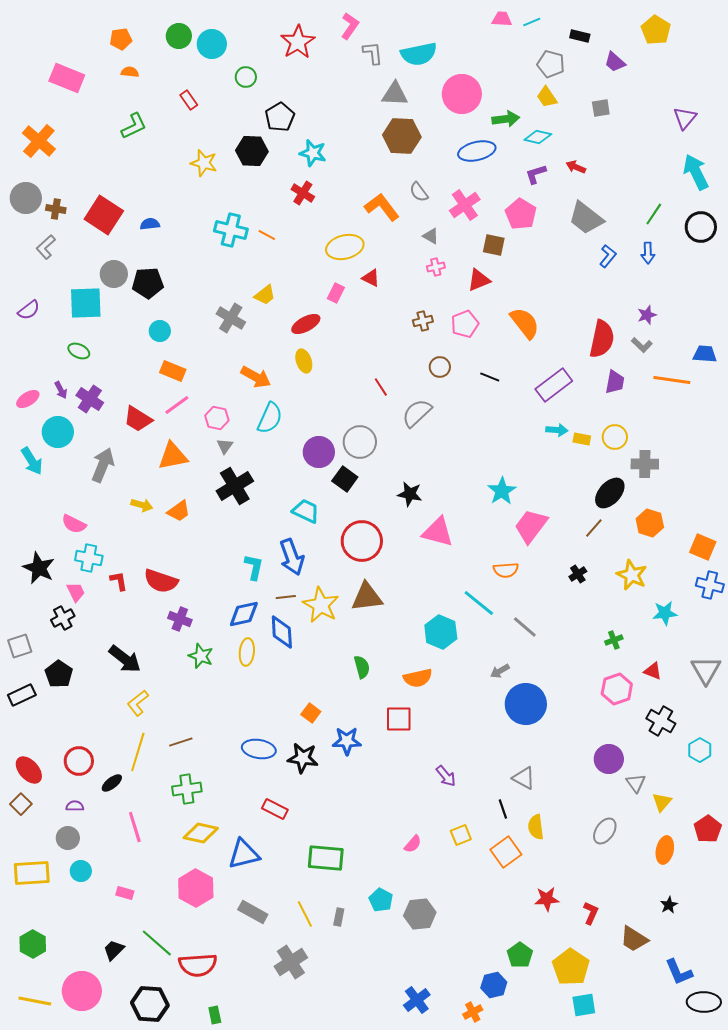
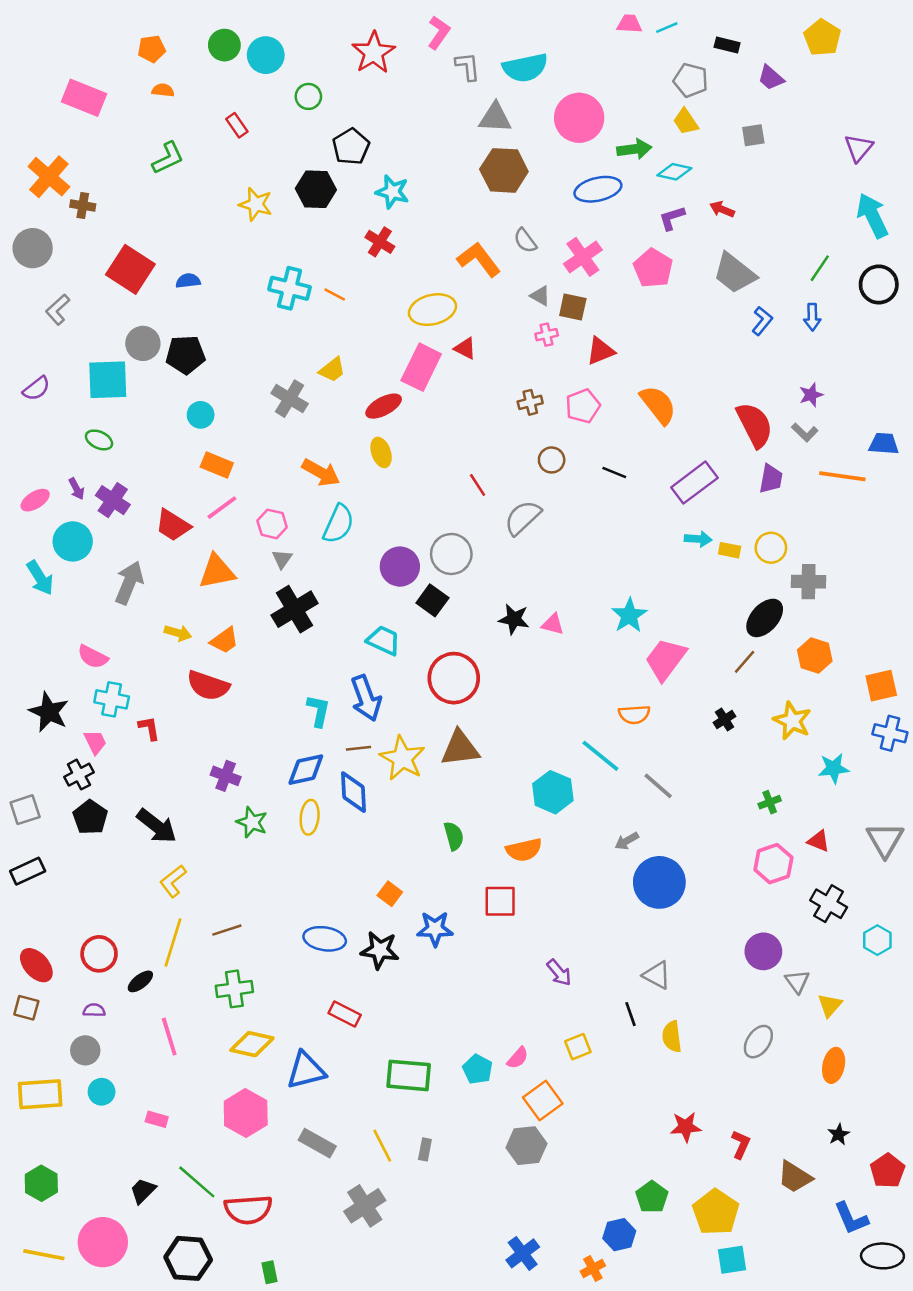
brown cross: (56, 209) -> (83, 206), moved
brown square: (494, 245) -> (573, 307), moved
pink rectangle: (336, 293) -> (421, 367), size x1.8
red semicircle: (602, 339) -> (755, 425), turned -39
pink triangle: (438, 532) -> (553, 624), moved, size x0.6
orange square: (703, 547) -> (881, 686), turned -36
red semicircle: (161, 581) -> (208, 686), moved
black pentagon: (59, 674) -> (90, 817), moved
brown square: (21, 804) -> (26, 1008), turned -30
red pentagon: (708, 829) -> (887, 1171), moved
orange square: (506, 852) -> (543, 1101), moved
cyan pentagon: (381, 900) -> (478, 1069), moved

